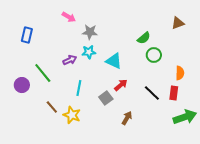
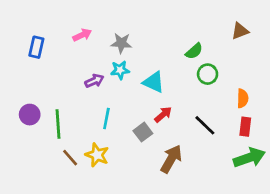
pink arrow: (69, 17) -> (82, 35), moved, turned -56
green line: (43, 73) -> (58, 124), moved, turned 35
red rectangle: (174, 93) -> (245, 127), moved
brown line: (52, 107) -> (70, 158), moved
brown arrow: (127, 118) -> (171, 159), size x1.5

